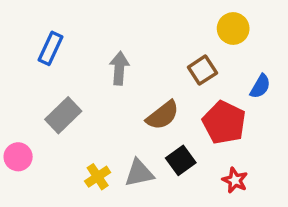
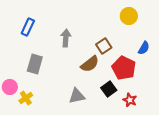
brown square: (202, 70) -> (104, 46), moved
gray rectangle: (63, 115) -> (35, 64), turned -30
black square: (181, 160) -> (109, 89), moved
yellow cross: (98, 177) -> (26, 98), moved

